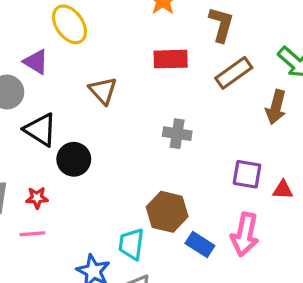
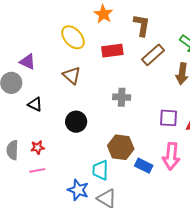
yellow ellipse: (69, 24) -> (73, 37), moved
black triangle: (40, 130) -> (35, 104), size x0.7
black circle: (74, 159) -> (76, 122), moved

